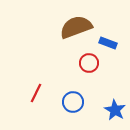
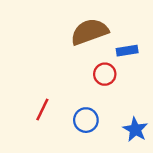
blue rectangle: (108, 43) -> (127, 51), turned -30

